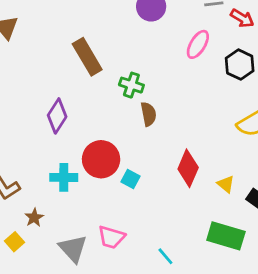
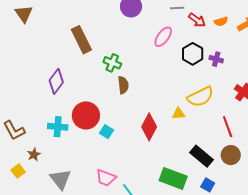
yellow triangle: (226, 184) -> (179, 114), moved, turned -48
pink trapezoid: (111, 237) -> (106, 178), moved

